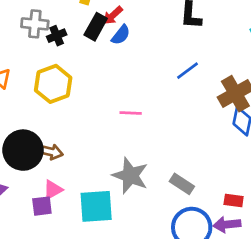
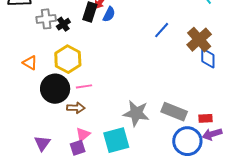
pink line: (131, 113) -> (84, 86), moved
black circle: (23, 150) -> (55, 89), moved
gray rectangle: (182, 184) -> (174, 112), size x1.4
red rectangle: (234, 201) -> (205, 118), moved

